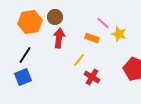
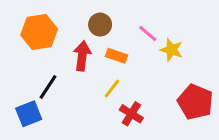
brown circle: (55, 17) -> (100, 25), moved
orange rectangle: (92, 38) -> (116, 56), moved
black line: (25, 55) -> (48, 87), moved

